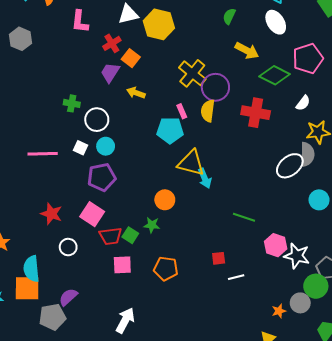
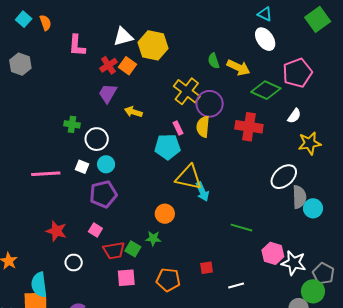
green semicircle: (229, 16) -> (214, 61), moved, turned -42
orange square: (131, 58) -> (127, 66), moved
gray semicircle: (307, 154) -> (299, 197), moved
pink square: (92, 214) -> (95, 230), size x0.6
red square: (219, 258) -> (207, 268), moved

